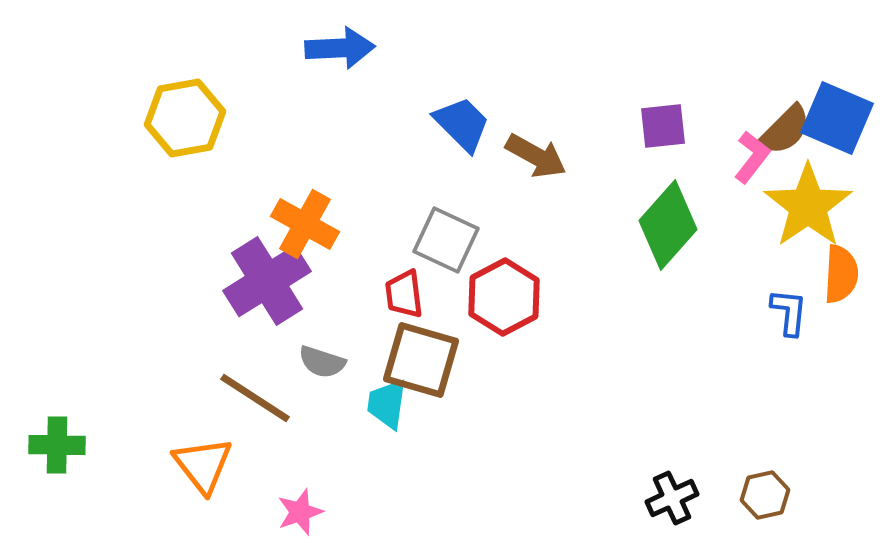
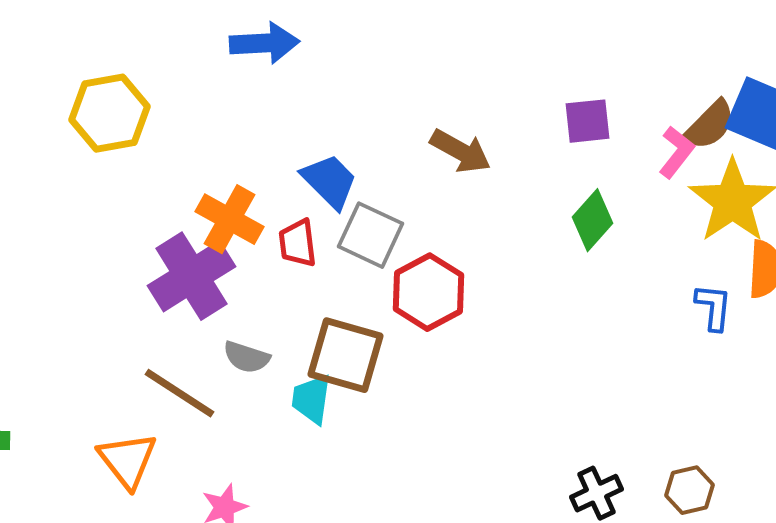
blue trapezoid: (462, 124) -> (330, 181), moved
green diamond: (668, 225) -> (592, 220), size x0.7
red trapezoid: (404, 294) -> (298, 243), moved

